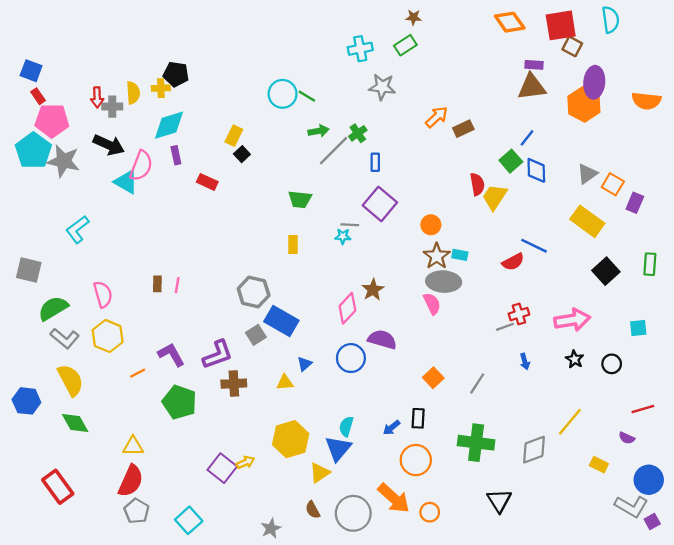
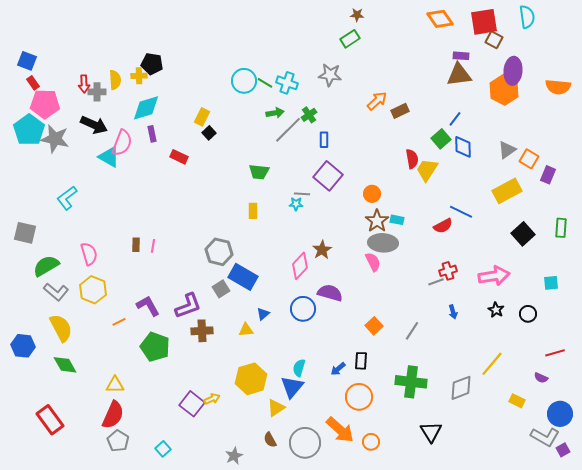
cyan cross: (360, 49) -> (287, 83), moved, turned 30
yellow rectangle: (587, 221) -> (507, 191), turned -64
cyan square: (189, 520) -> (163, 449), size x0.7

